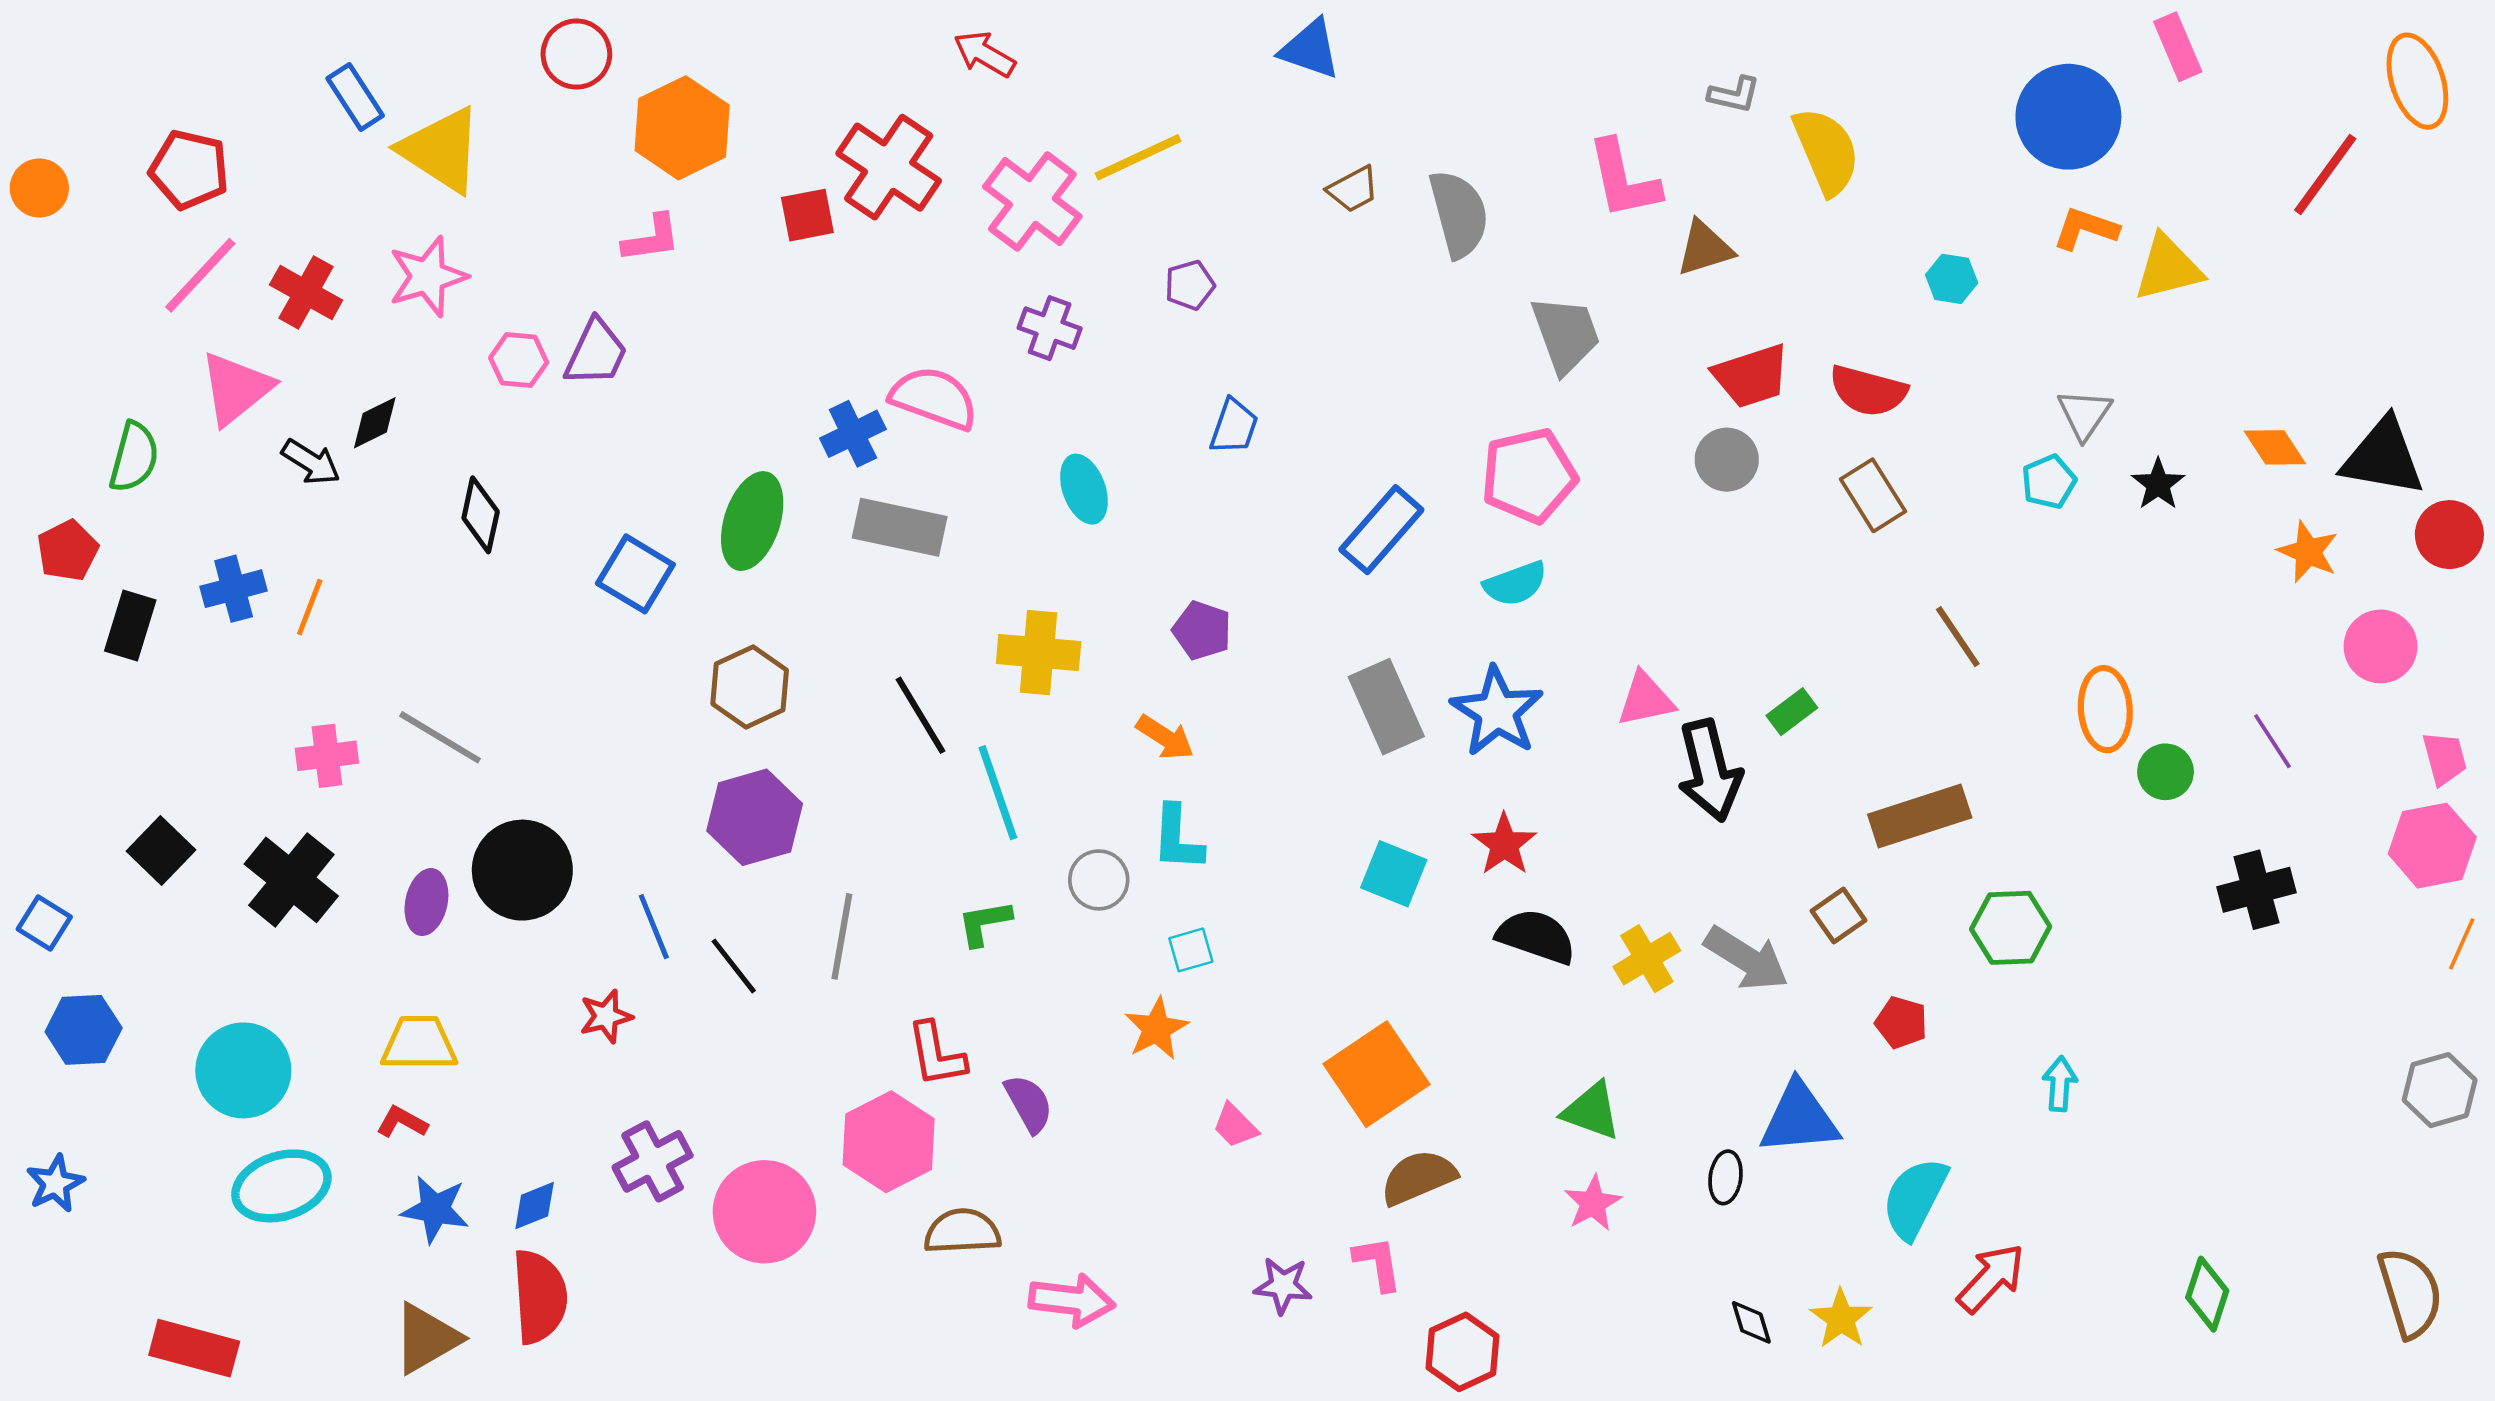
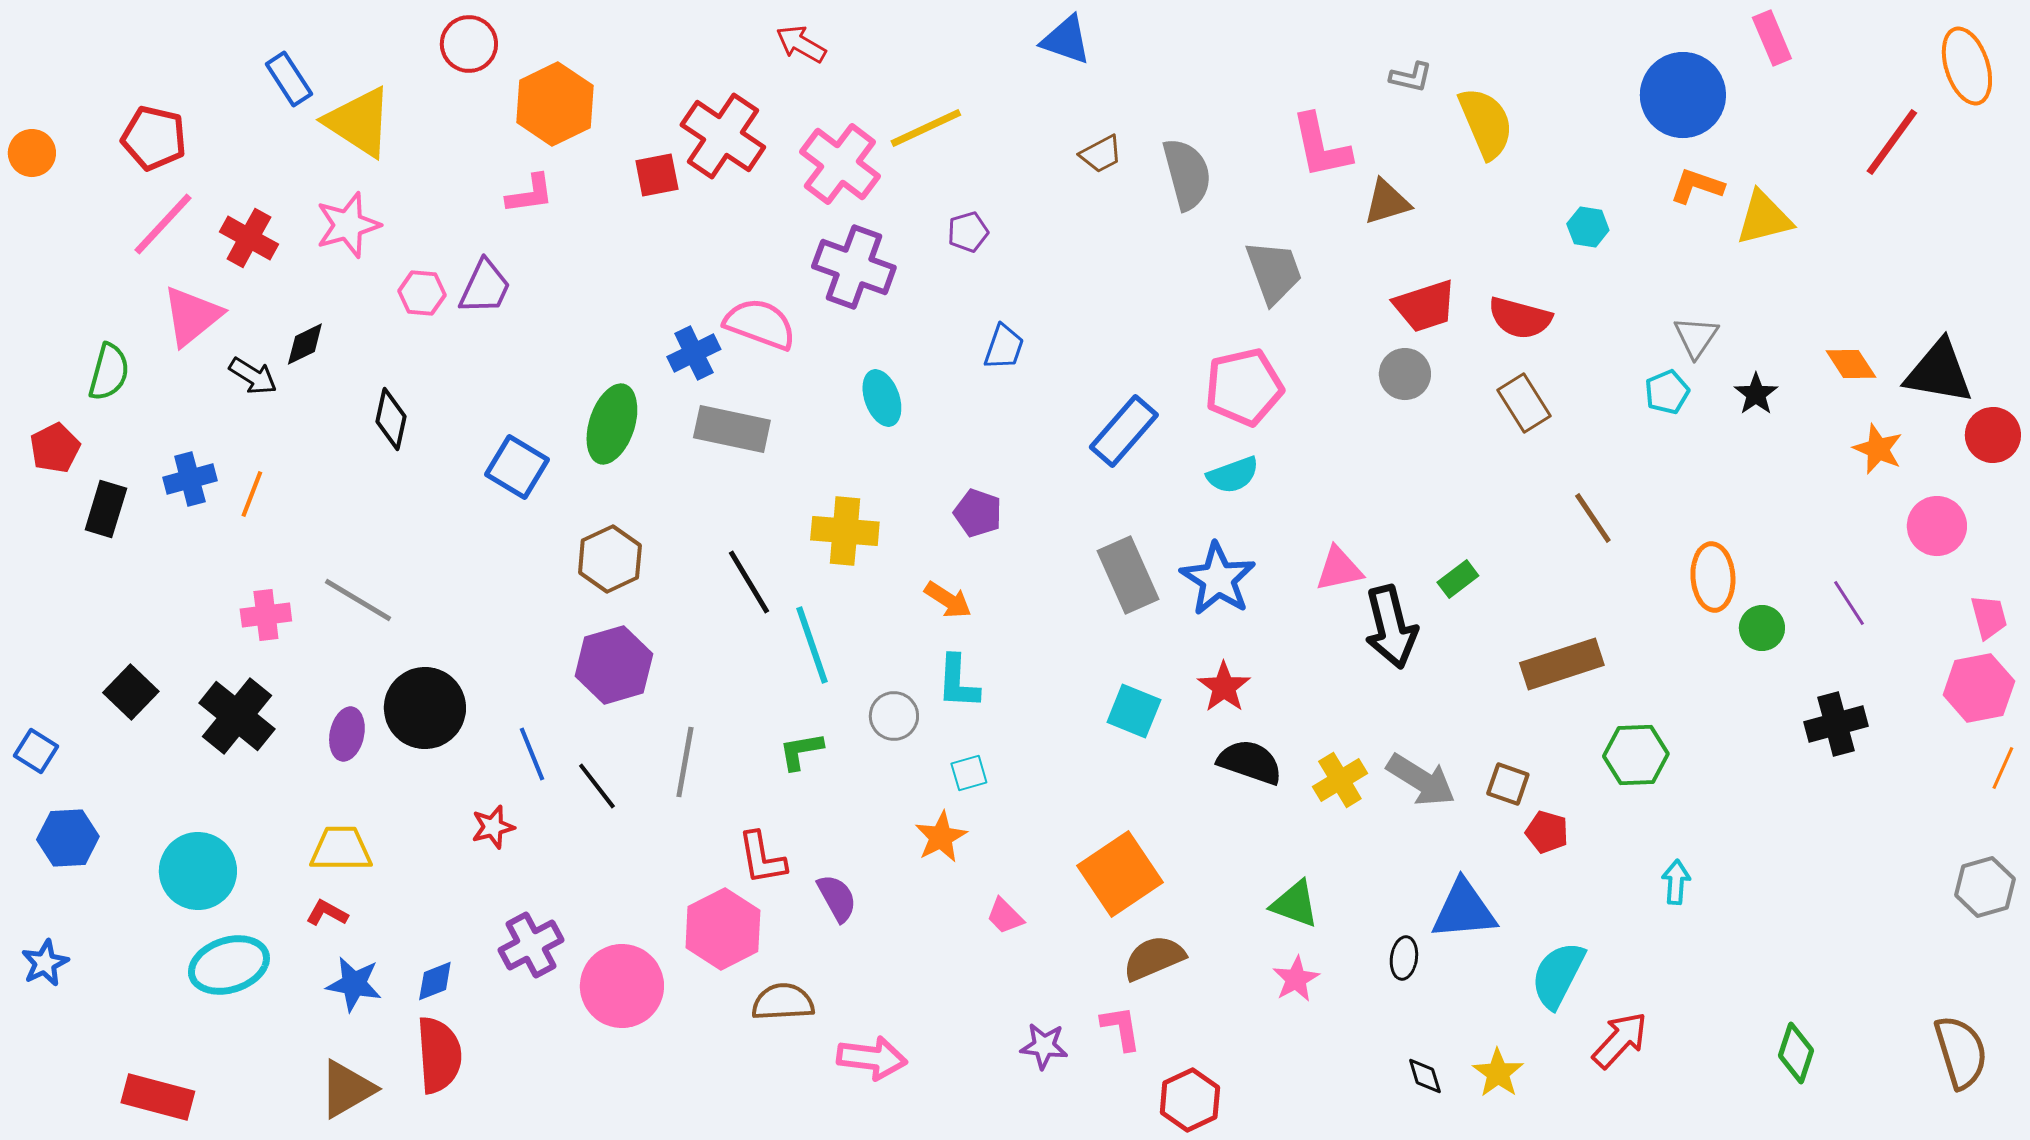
purple cross: (1050, 328) -> (854, 267), size x1.6
brown square: (1839, 916) -> (1508, 784), moved, turned -36

